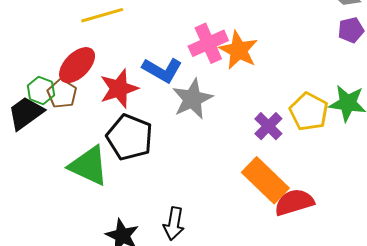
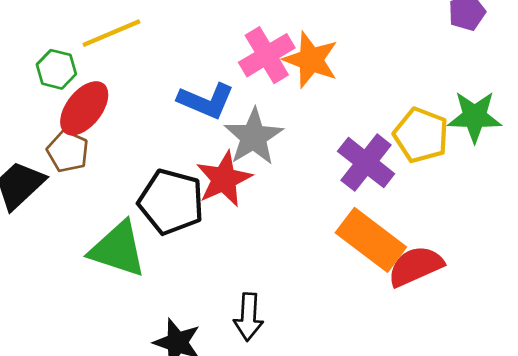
red star: (119, 89) -> (224, 179), moved
green hexagon: (41, 90) -> (56, 69), moved
purple cross: (268, 126) -> (366, 163), size x1.4

